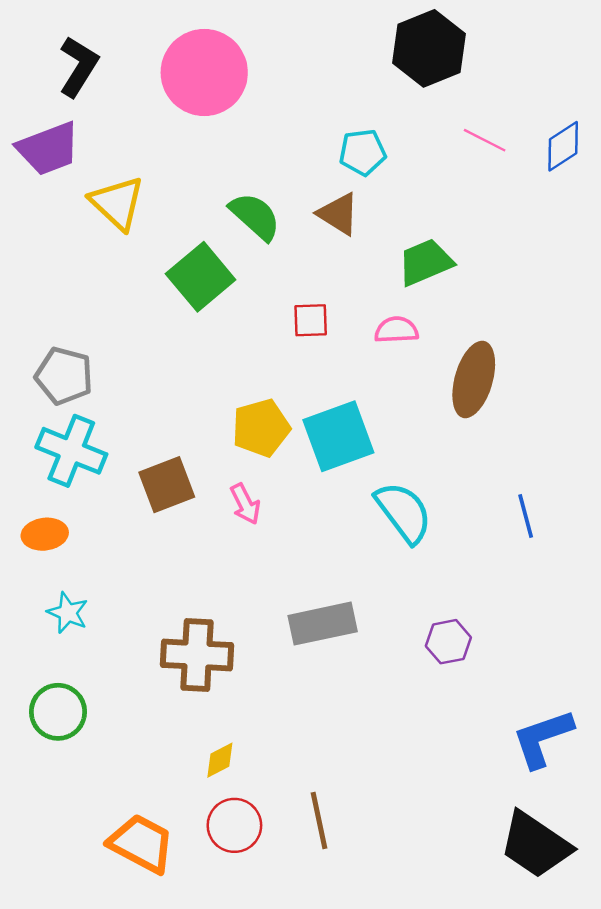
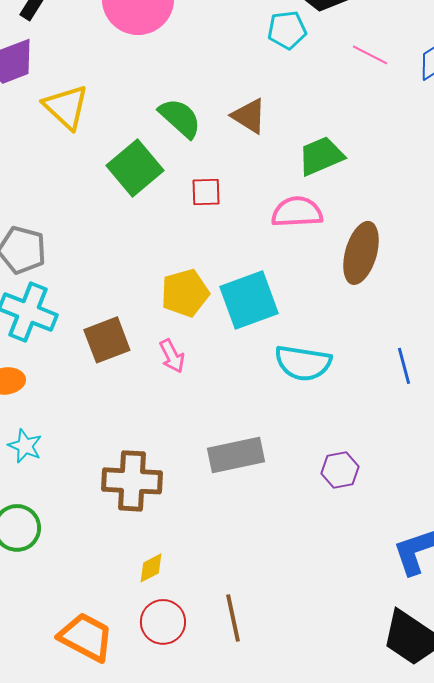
cyan pentagon: (363, 152) -> (287, 30), moved
red square: (311, 320) -> (206, 192), moved
pink semicircle: (396, 330) -> (297, 212), size x1.4
cyan semicircle: (404, 512) -> (303, 363), turned 136

